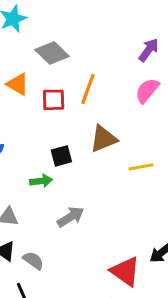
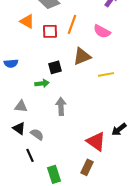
pink semicircle: (147, 90) -> (102, 31), moved, turned -102
gray arrow: (71, 217) -> (61, 106), turned -60

